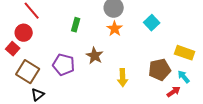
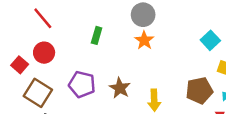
cyan square: (152, 23) -> (210, 40), moved
red circle: (24, 33) -> (44, 53), moved
brown star: (95, 56) -> (120, 88), moved

